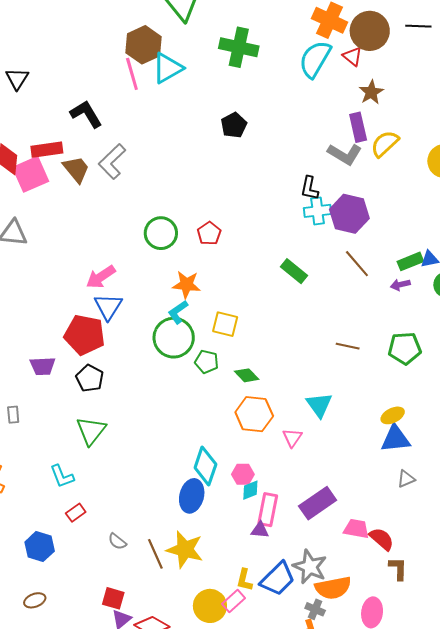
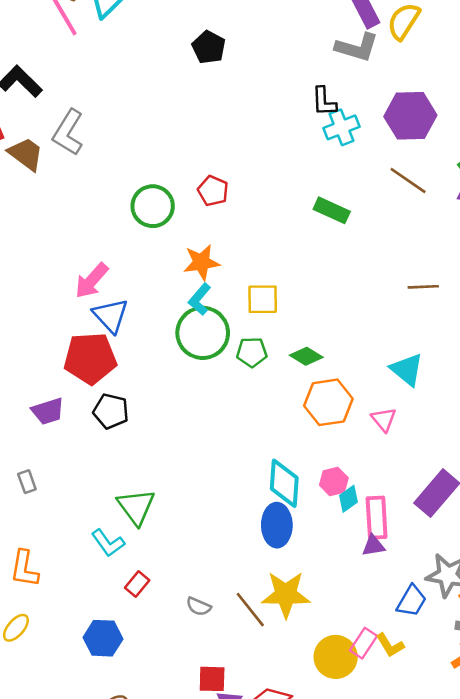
purple hexagon: (349, 214) -> (410, 116), moved
green triangle: (91, 431) -> (136, 507), moved
blue trapezoid: (278, 579) -> (412, 601), size x0.7
yellow L-shape: (244, 580) -> (390, 645), moved, turned -30

